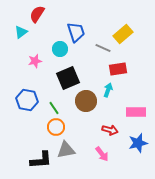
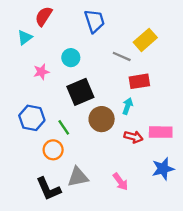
blue trapezoid: (76, 32) -> (94, 21), moved
orange circle: (56, 127) -> (53, 150), moved
red arrow: (110, 130) -> (133, 137), moved
black L-shape: (41, 160) -> (48, 189), turned 70

